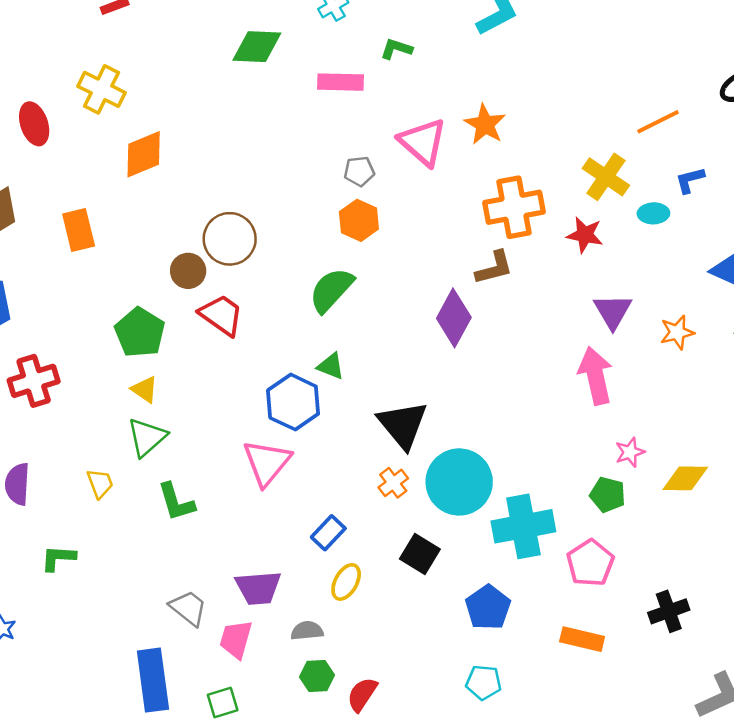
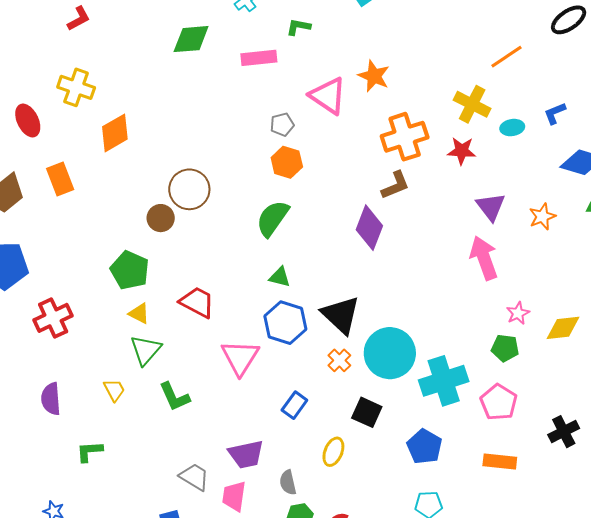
blue L-shape: (690, 180) -> (555, 113), moved
orange rectangle: (79, 230) -> (60, 179), moved
red trapezoid: (221, 315) -> (197, 302), moved
blue hexagon: (293, 402) -> (285, 323), moved
yellow ellipse: (346, 582) -> (333, 452), moved
gray semicircle: (307, 631) -> (288, 483), turned -90

